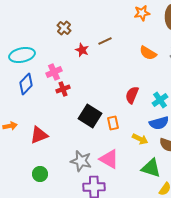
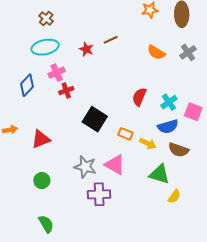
brown cross: (64, 28) -> (46, 19), moved
cyan ellipse: (22, 55) -> (45, 47), moved
orange rectangle: (113, 123) -> (126, 134), moved, turned -56

